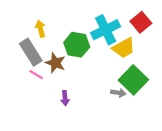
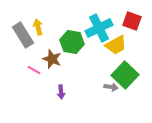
red square: (141, 22) -> (132, 21), turned -30
gray rectangle: (31, 52) -> (23, 35), moved

